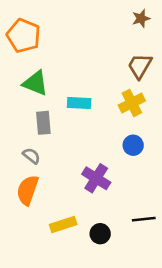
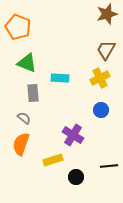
brown star: (141, 18) -> (107, 14), size x1.5
yellow rectangle: (63, 224) -> (53, 160), moved

